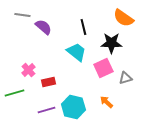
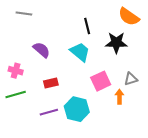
purple semicircle: (43, 27) -> (42, 50), moved
pink square: (103, 68) -> (101, 81), moved
pink cross: (28, 70) -> (16, 71), moved, turned -32
orange arrow: (106, 102) -> (119, 97), moved, turned 48

